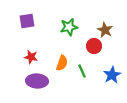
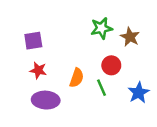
purple square: (27, 21) -> (33, 41), moved
green star: (69, 27) -> (101, 28), moved
red circle: (94, 46) -> (111, 65), moved

